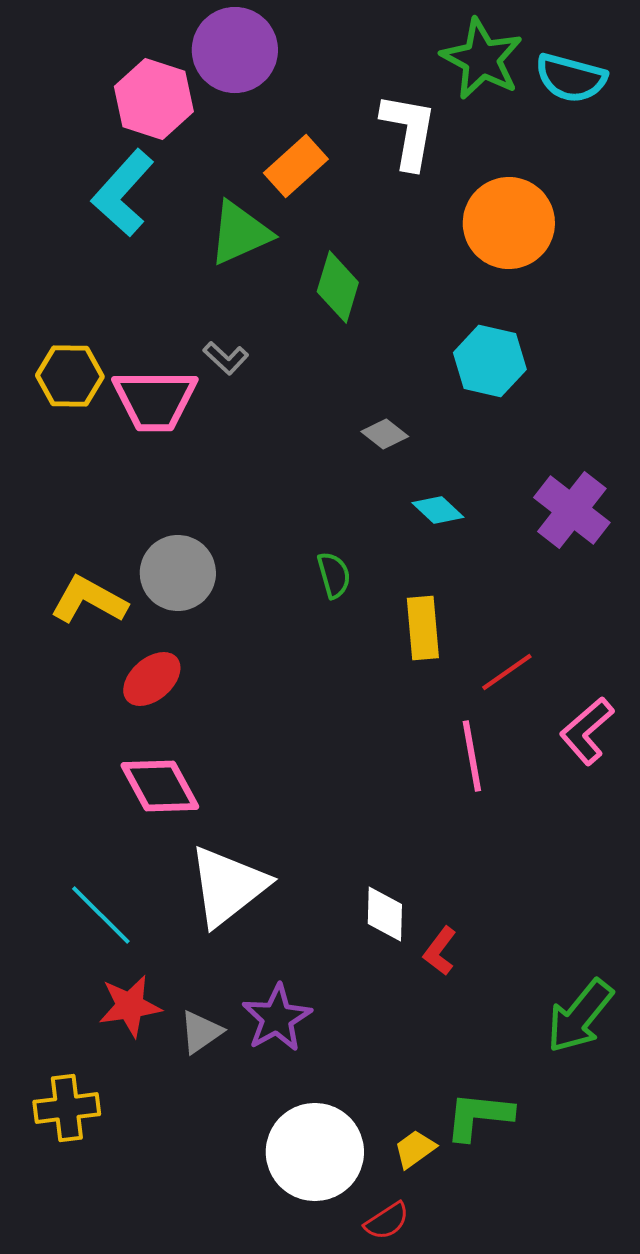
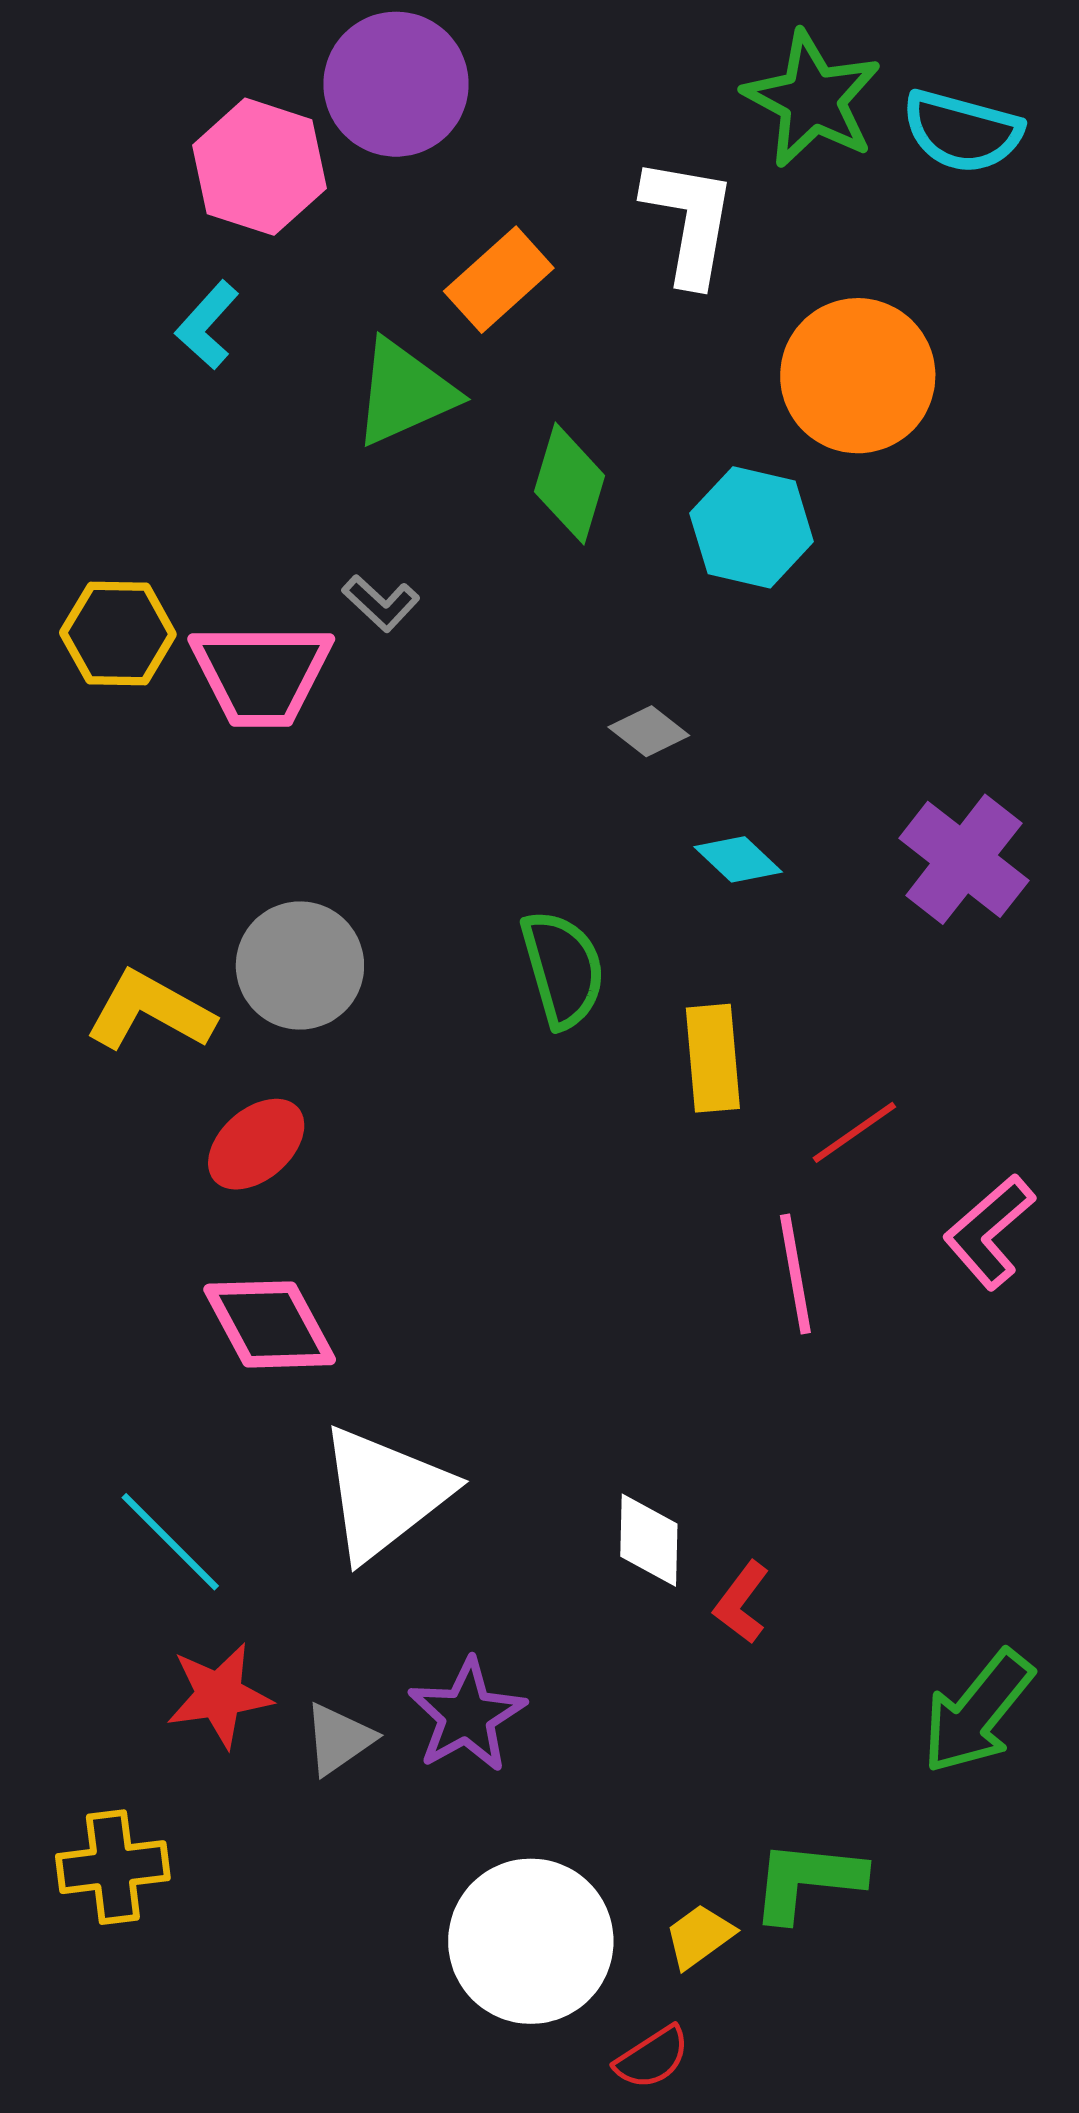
cyan L-shape: (123, 193) -> (207, 325), size x0.6
cyan hexagon: (490, 361) -> (752, 527), moved
green semicircle: (334, 575) -> (563, 969), size x1.5

